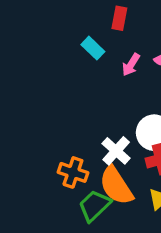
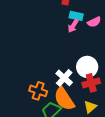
cyan rectangle: (93, 48) -> (76, 16), moved, turned -32

